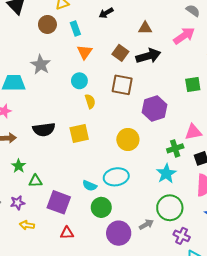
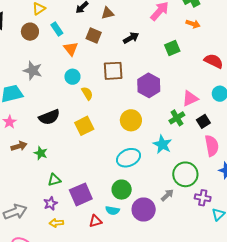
brown triangle: (145, 28) -> (108, 13), moved
brown square: (120, 53) -> (94, 35), moved
black arrow: (148, 56) -> (131, 38), size x0.7
green square: (193, 84) -> (172, 48), moved
black semicircle: (44, 129) -> (49, 117), moved
green star: (19, 166) -> (41, 153), moved
cyan star: (166, 174) -> (162, 144), moved
cyan semicircle: (90, 186) -> (113, 210), moved
purple square: (59, 202) -> (81, 194), turned -30
purple star: (18, 203) -> (51, 203), moved

